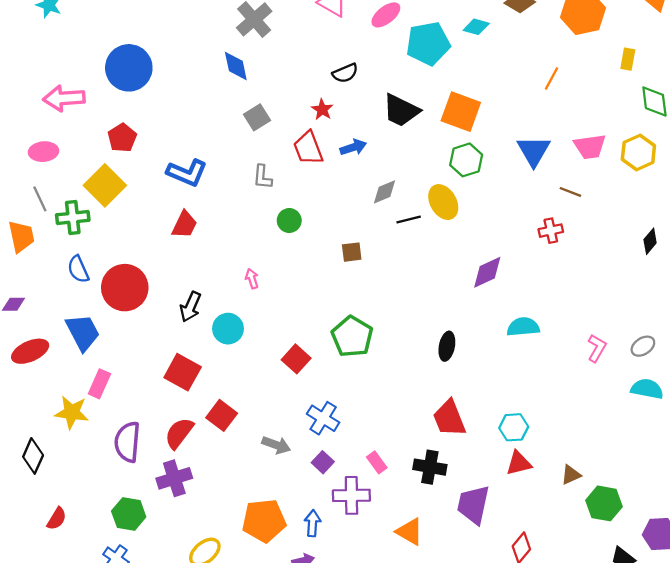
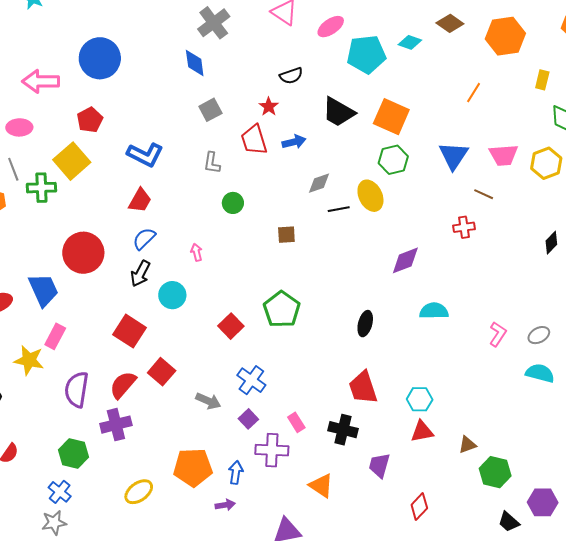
blue semicircle: (78, 269) -> (144, 239), moved, turned 65
purple trapezoid: (473, 505) -> (379, 465), size x0.7

